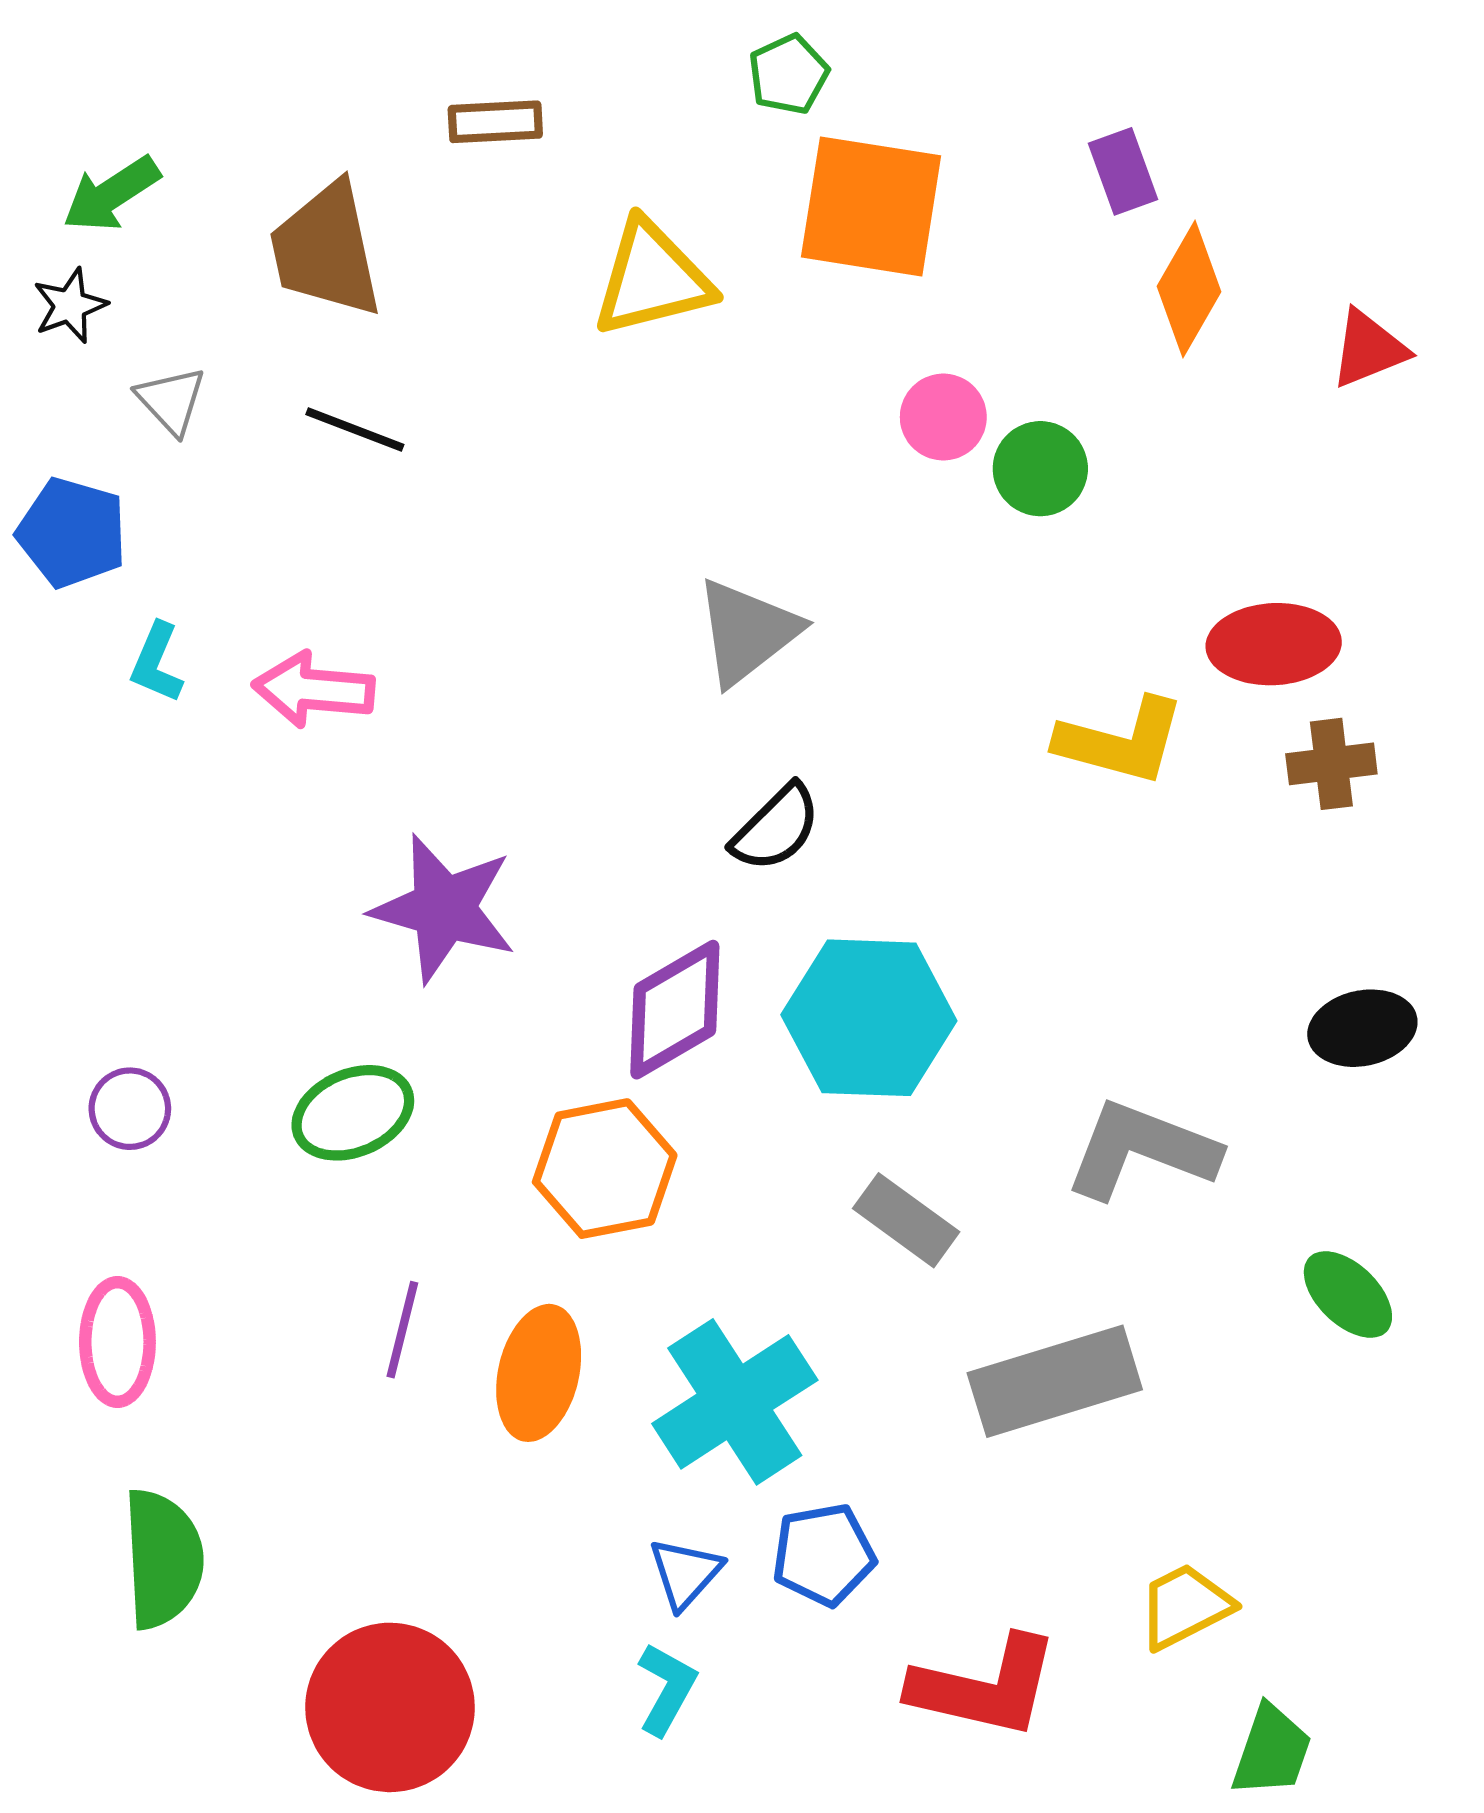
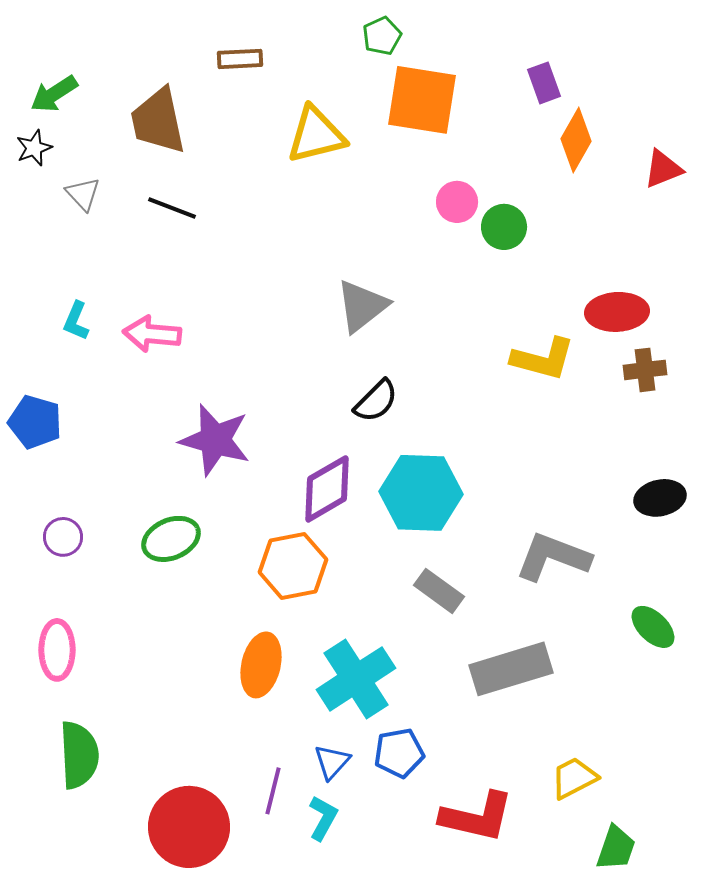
blue pentagon: (72, 533) -> (35, 422), moved
purple line: (402, 1330) -> (273, 791), moved

